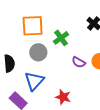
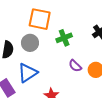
gray circle: (38, 52) -> (30, 43), moved

